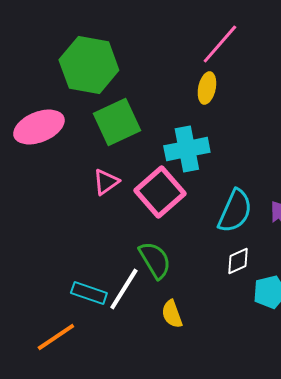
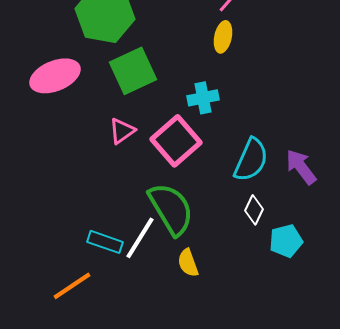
cyan cross: (187, 149) -> (203, 98), size x0.7
green semicircle: (155, 260) -> (171, 209), size x1.4
white diamond: (238, 261) -> (254, 210), turned -40

